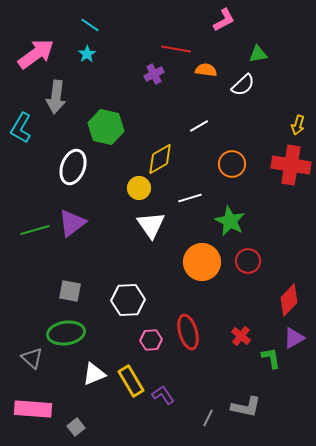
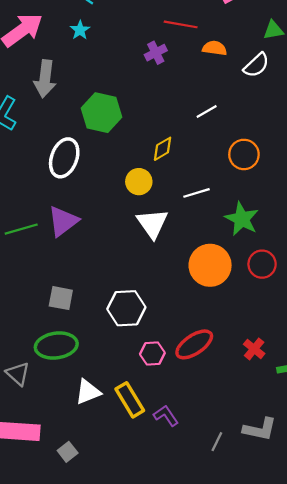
yellow diamond: (160, 159) -> (163, 149), size x0.7
red ellipse: (188, 332) -> (194, 344), turned 72

